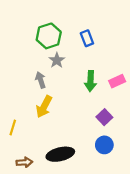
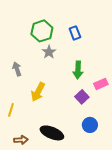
gray arrow: (41, 80) -> (17, 69), moved
pink rectangle: (117, 81) -> (101, 84), moved
purple square: (104, 117) -> (82, 97), moved
black ellipse: (60, 154) -> (52, 133), turned 35

